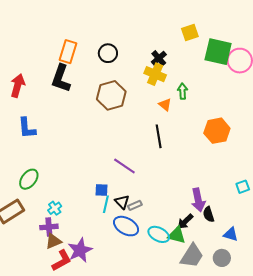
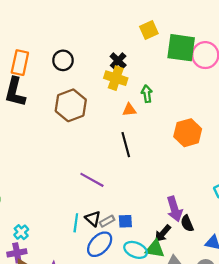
orange triangle: (165, 105) -> (129, 110), turned -40
blue square: (101, 190) -> (125, 221), moved
blue ellipse: (126, 226) -> (100, 244), turned -70

